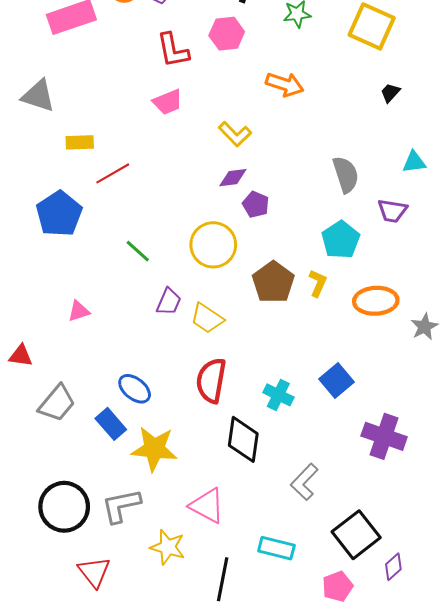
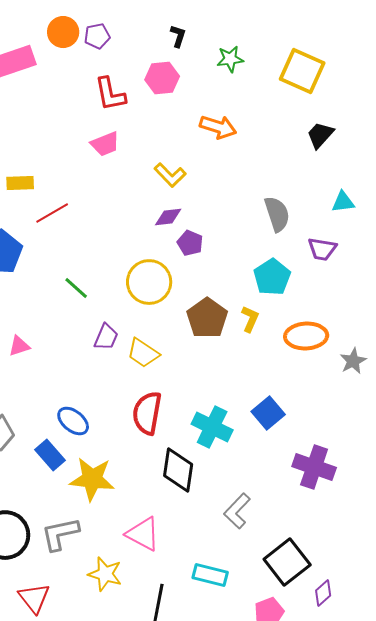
black trapezoid: (390, 93) -> (320, 135), size x1.4
cyan cross: (278, 395) -> (212, 427), size x1.4

